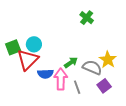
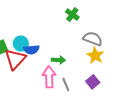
green arrow: (71, 62) -> (59, 60), turned 40
gray semicircle: (92, 67) -> (93, 39), moved
blue semicircle: (45, 74) -> (31, 50), moved

